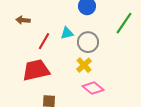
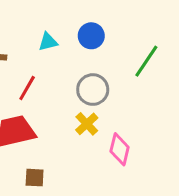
cyan triangle: (67, 33) -> (48, 42), moved
pink diamond: (93, 88) -> (120, 149), moved, turned 65

